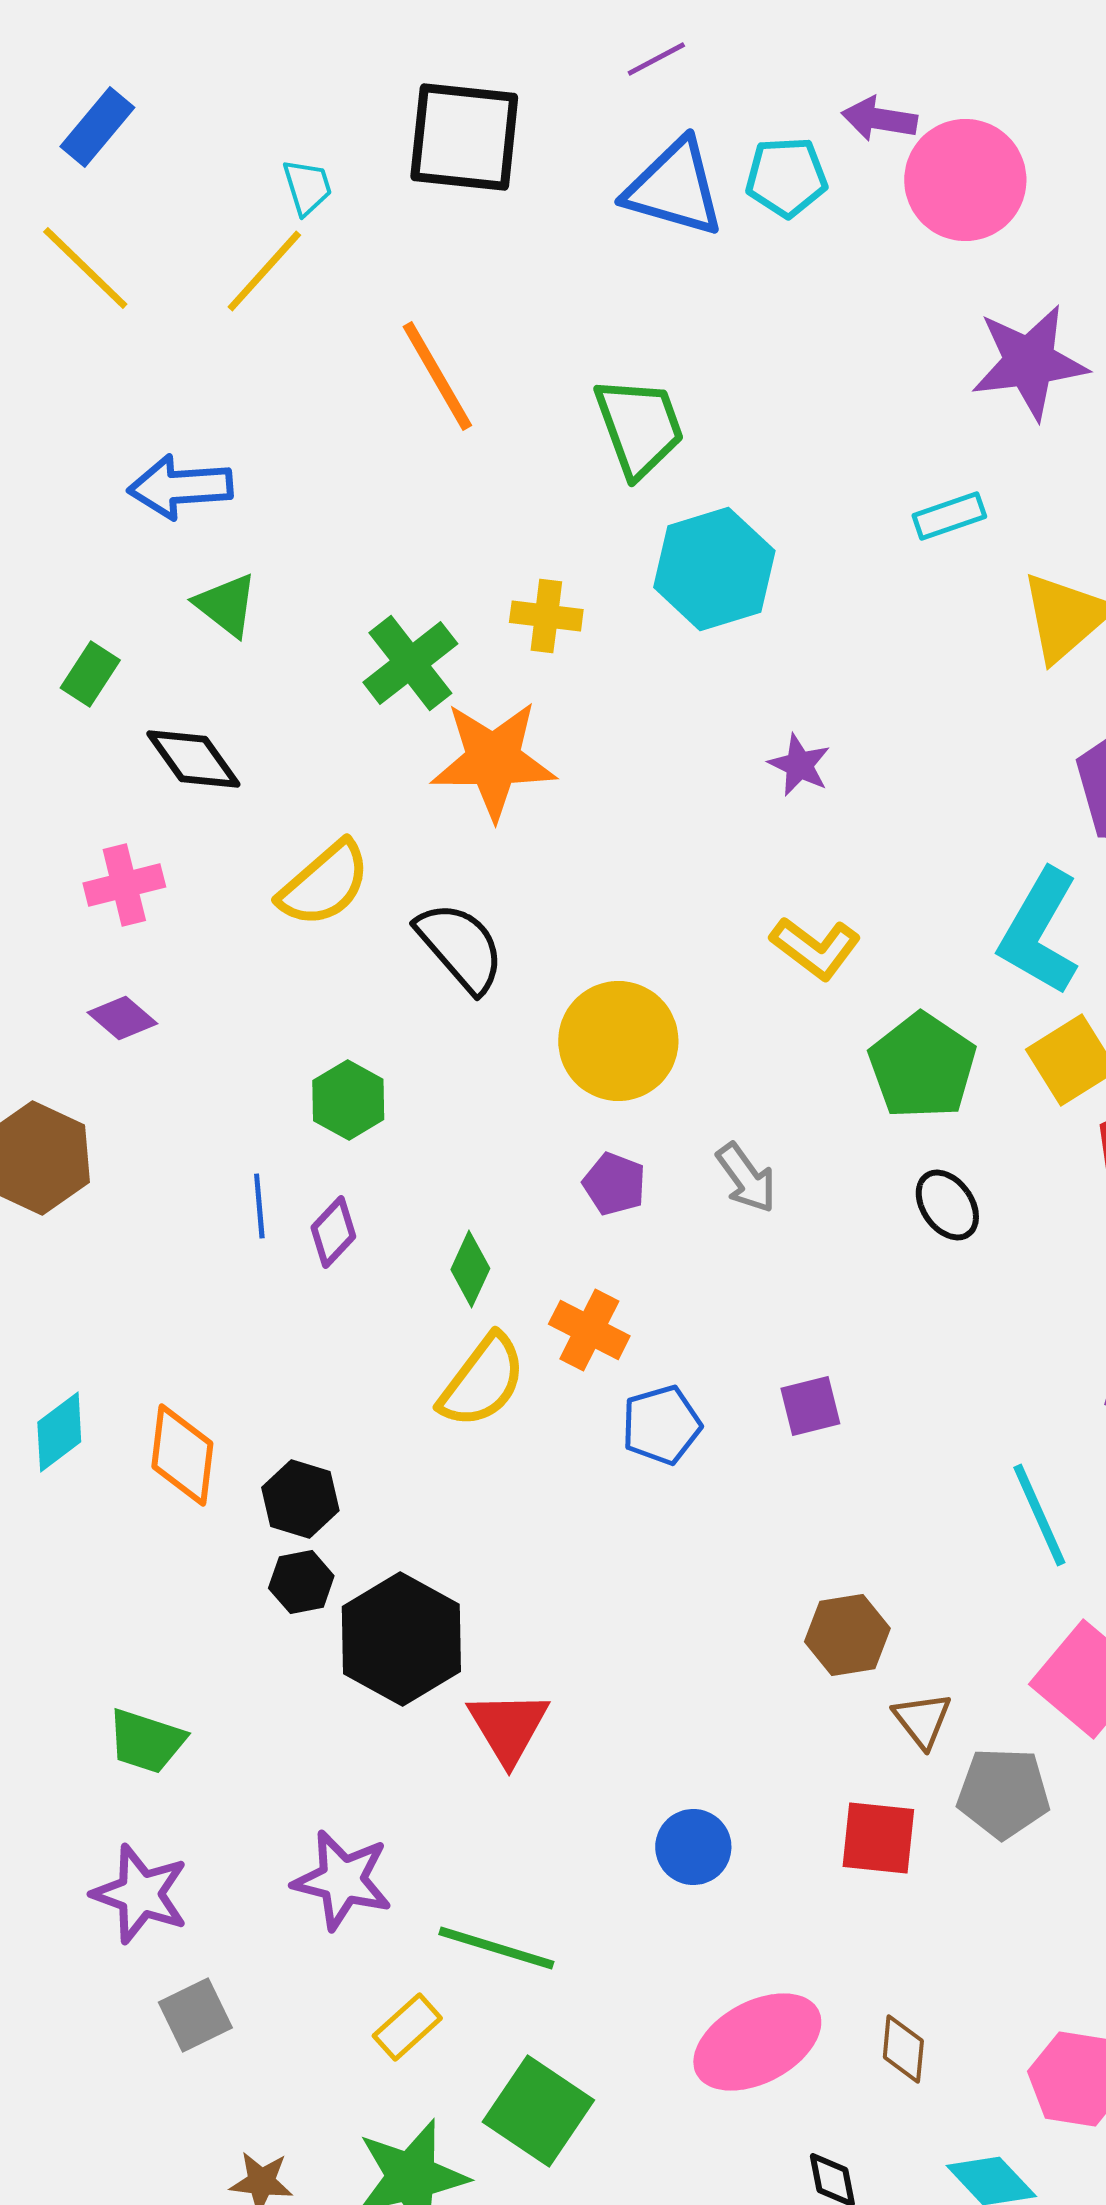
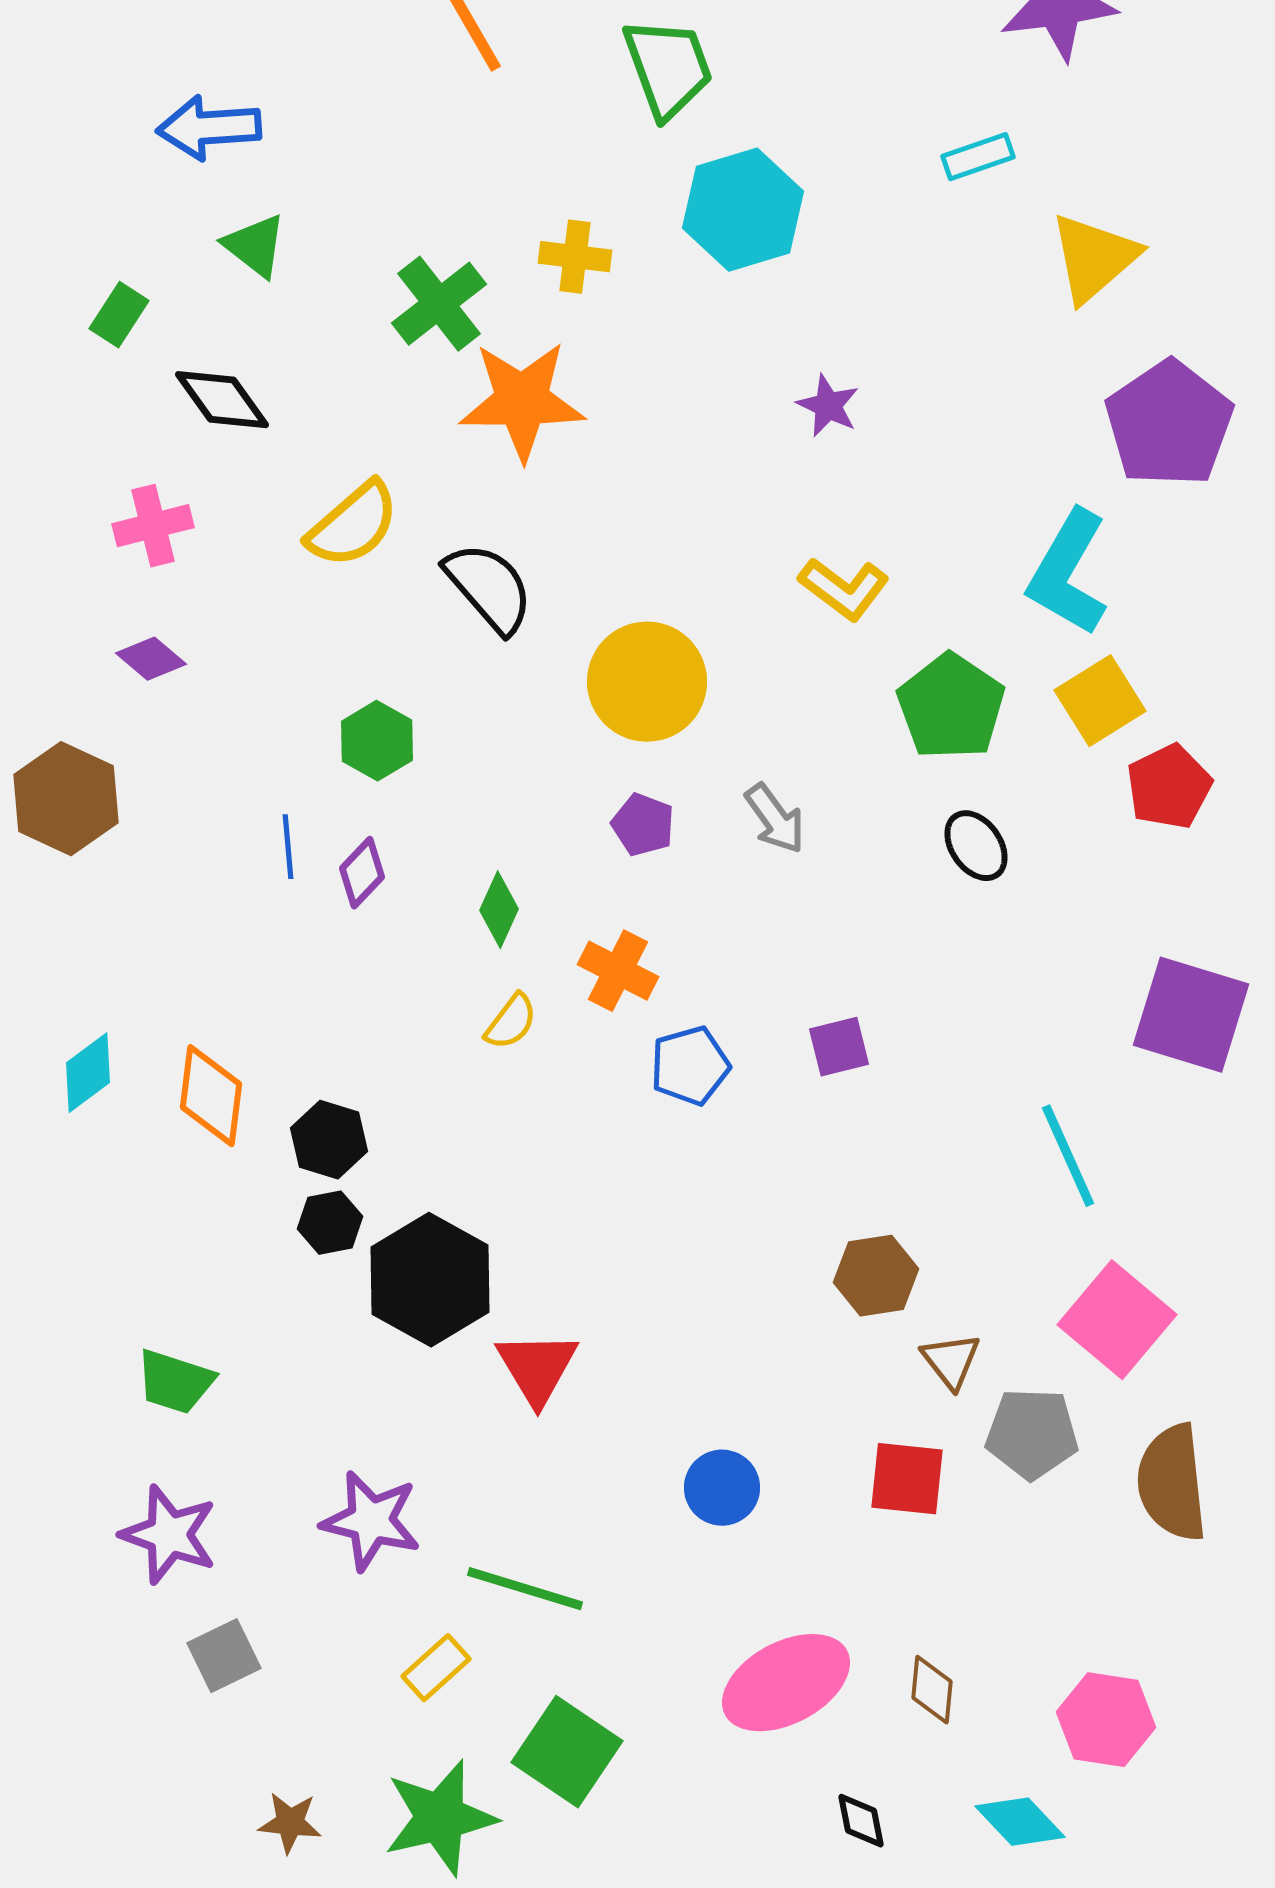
yellow semicircle: (482, 1381) -> (511, 1022), size x0.6

